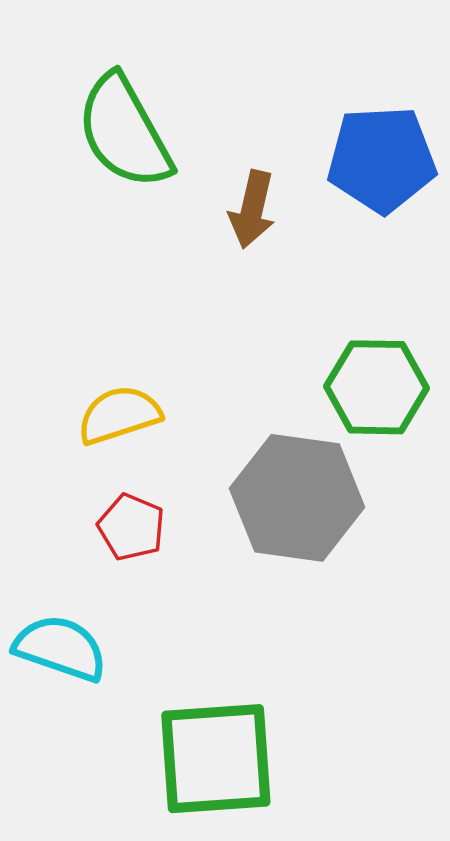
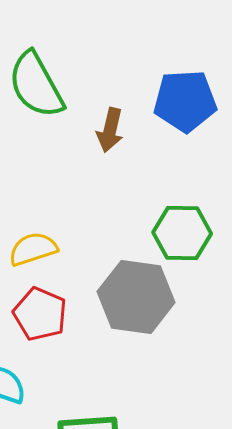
red pentagon: (131, 527) -> (40, 314), size x1.4

